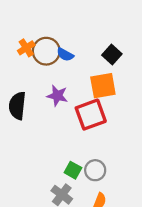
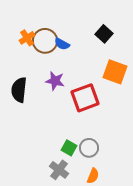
black square: (112, 55) -> (104, 34), moved
orange square: (103, 86) -> (115, 72), moved, turned 30

